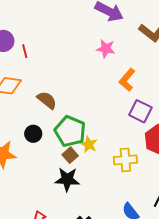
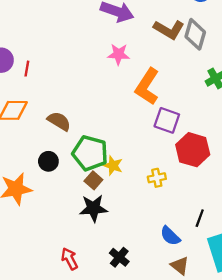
red line: (25, 51) -> (27, 69), turned 32
orange L-shape: (127, 80) -> (147, 87), size x1.4
yellow cross: (125, 160) -> (157, 178), size x0.7

